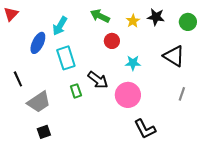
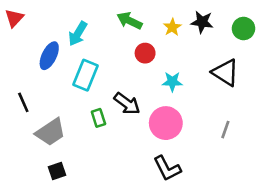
cyan rectangle: (66, 58) -> (85, 75), turned 40
gray line: (182, 94) -> (225, 130), moved
black L-shape: (145, 129) -> (167, 168), moved

